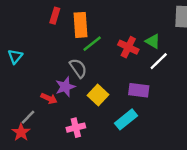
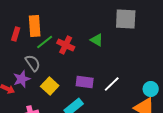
red rectangle: (55, 16) -> (16, 34), moved
red cross: (128, 47) -> (66, 45), moved
white line: (159, 61) -> (112, 84), moved

